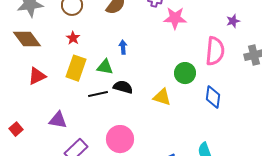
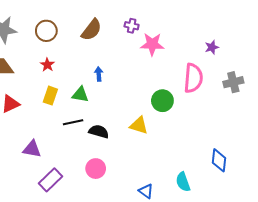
yellow rectangle: (76, 68) -> (50, 96), size x0.7
black semicircle: (123, 87) -> (99, 132), moved
blue diamond: (213, 97) -> (219, 160), moved
pink circle: (120, 139) -> (96, 169), size x0.7

